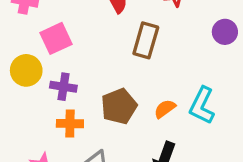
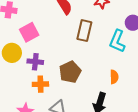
cyan L-shape: (202, 106) -> (117, 41), moved
orange semicircle: (165, 109) -> (114, 77), moved, turned 128

